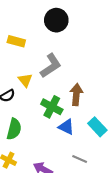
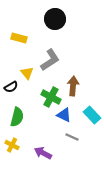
gray line: (80, 159) -> (72, 137), moved

